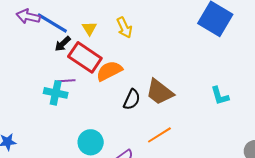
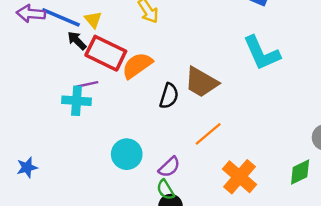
yellow triangle: (89, 28) -> (93, 20), moved
black arrow: (63, 44) -> (77, 41), turned 96
cyan L-shape: (220, 96) -> (262, 53), moved, size x1.6

